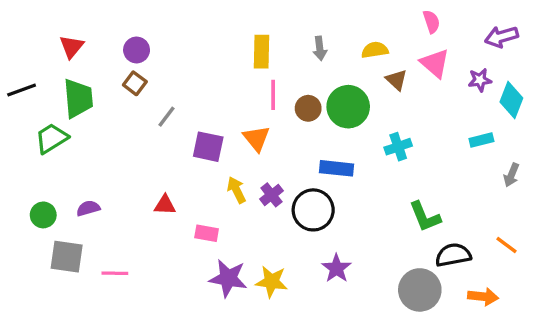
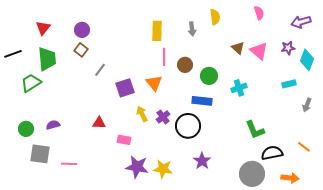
yellow semicircle: (375, 50) -> (215, 17), moved, turned 91
pink triangle: (435, 63) -> (259, 51), moved
green circle: (348, 107) -> (209, 76), moved, size x0.7
purple square: (208, 147) -> (125, 88), turned -30

